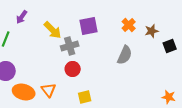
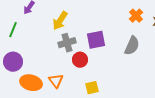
purple square: (89, 26) -> (96, 40), moved
yellow arrow: (53, 30) -> (60, 21), turned 78
gray cross: (70, 46) -> (67, 43), moved

